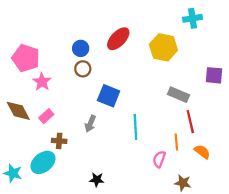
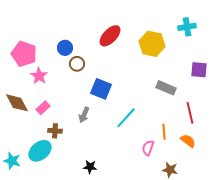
cyan cross: (192, 18) -> (187, 27), moved
blue circle: (81, 48) -> (65, 48), moved
red line: (190, 122) -> (190, 113), moved
cyan line: (135, 127) -> (126, 118), turned 45

